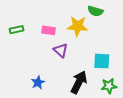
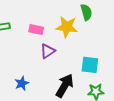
green semicircle: (95, 11) -> (86, 12), turned -126
purple triangle: (61, 50) -> (48, 51), turned 42

